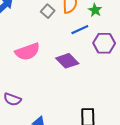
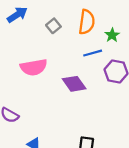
gray square: (48, 11) -> (53, 26), moved

